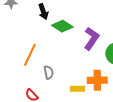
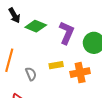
yellow rectangle: (77, 89) -> (56, 65), moved

